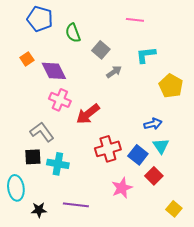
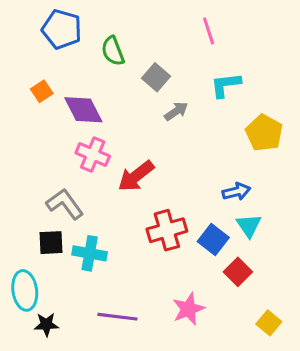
pink line: (135, 20) -> (209, 31), turned 66
pink star: (122, 188) -> (188, 309), moved
black star: (39, 210) -> (46, 324), moved

